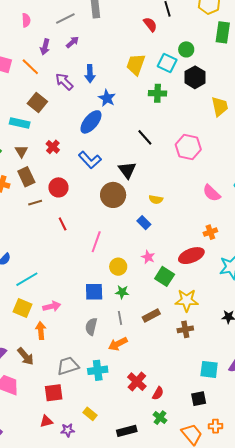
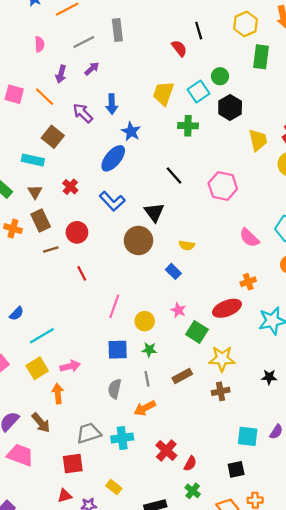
cyan square: (167, 63) -> (198, 92), turned 30
pink line: (96, 242) -> (114, 306), moved
yellow square: (23, 308) -> (37, 368), turned 36

